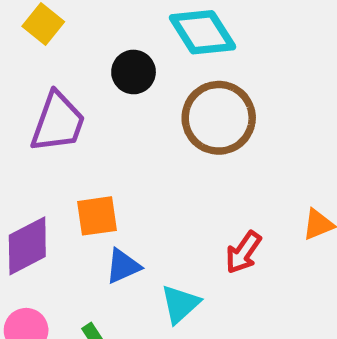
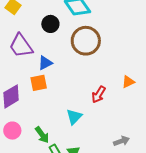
purple trapezoid: (58, 122) -> (21, 46), turned 128
blue triangle: (123, 266) -> (45, 63), moved

